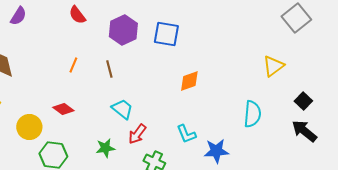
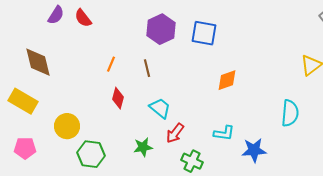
red semicircle: (77, 15) -> (83, 18), moved
red diamond: (63, 109) -> (118, 98), moved, turned 70
cyan L-shape: (186, 134) -> (224, 133), turned -60

